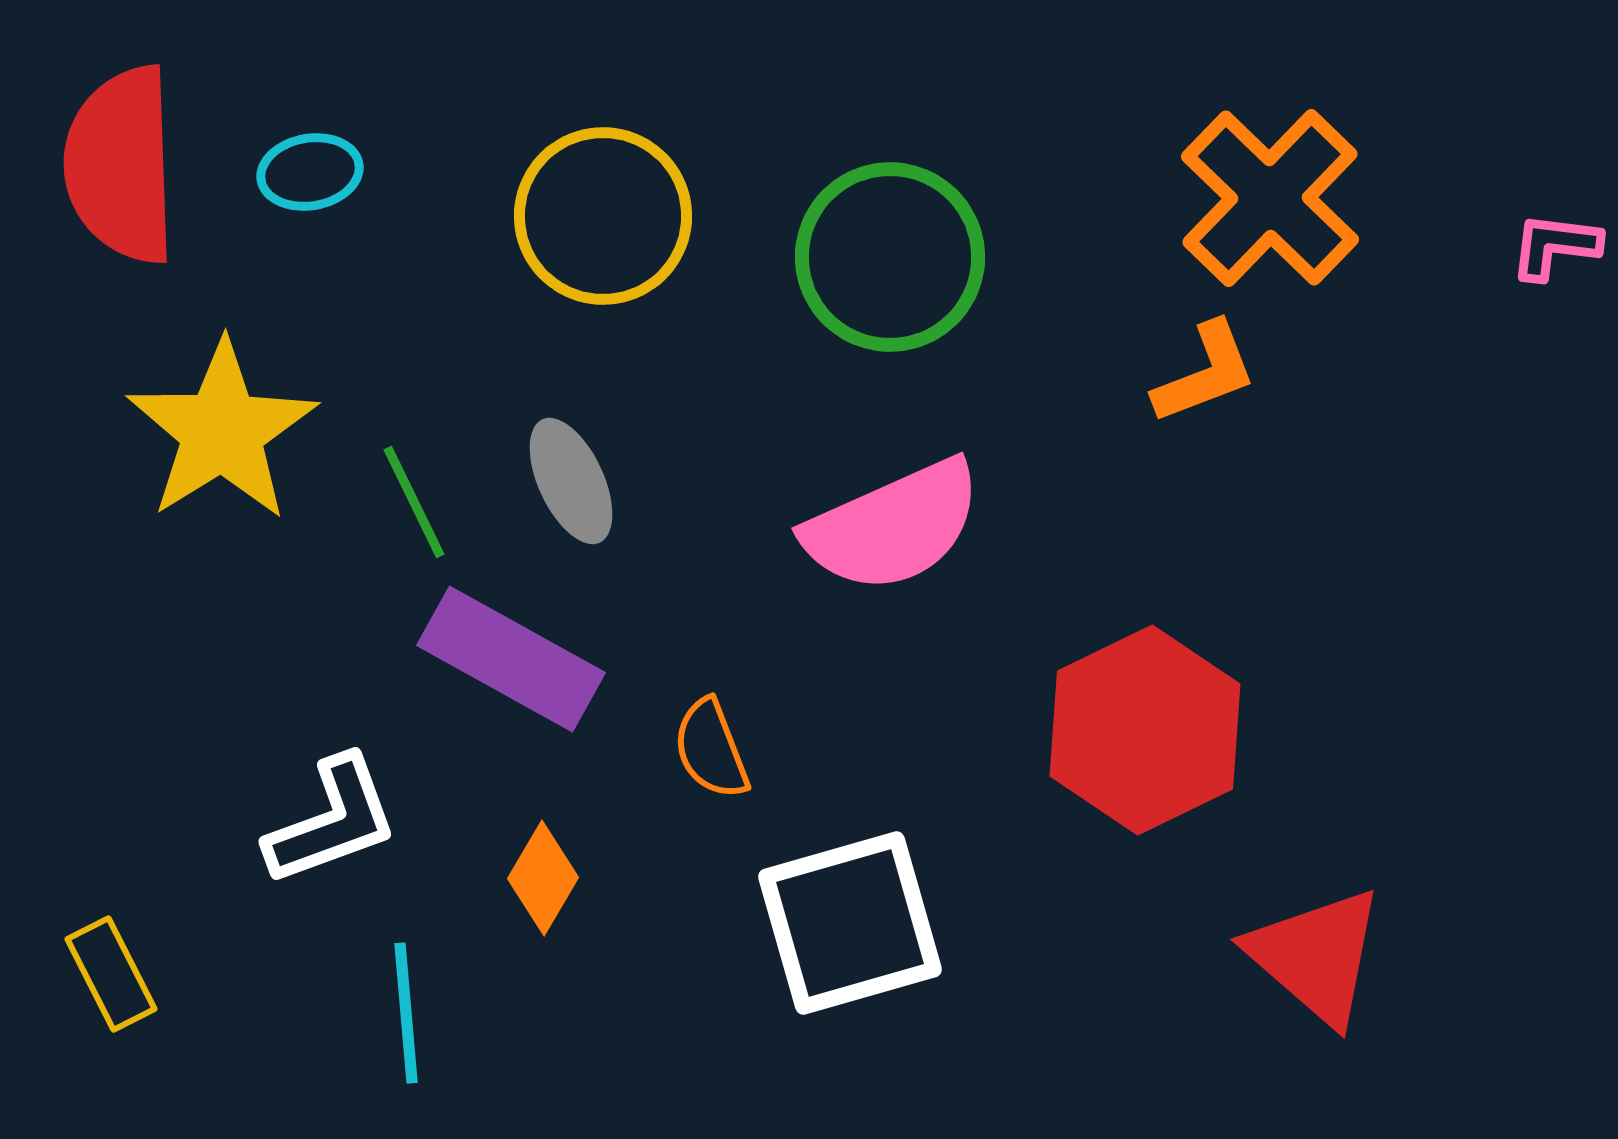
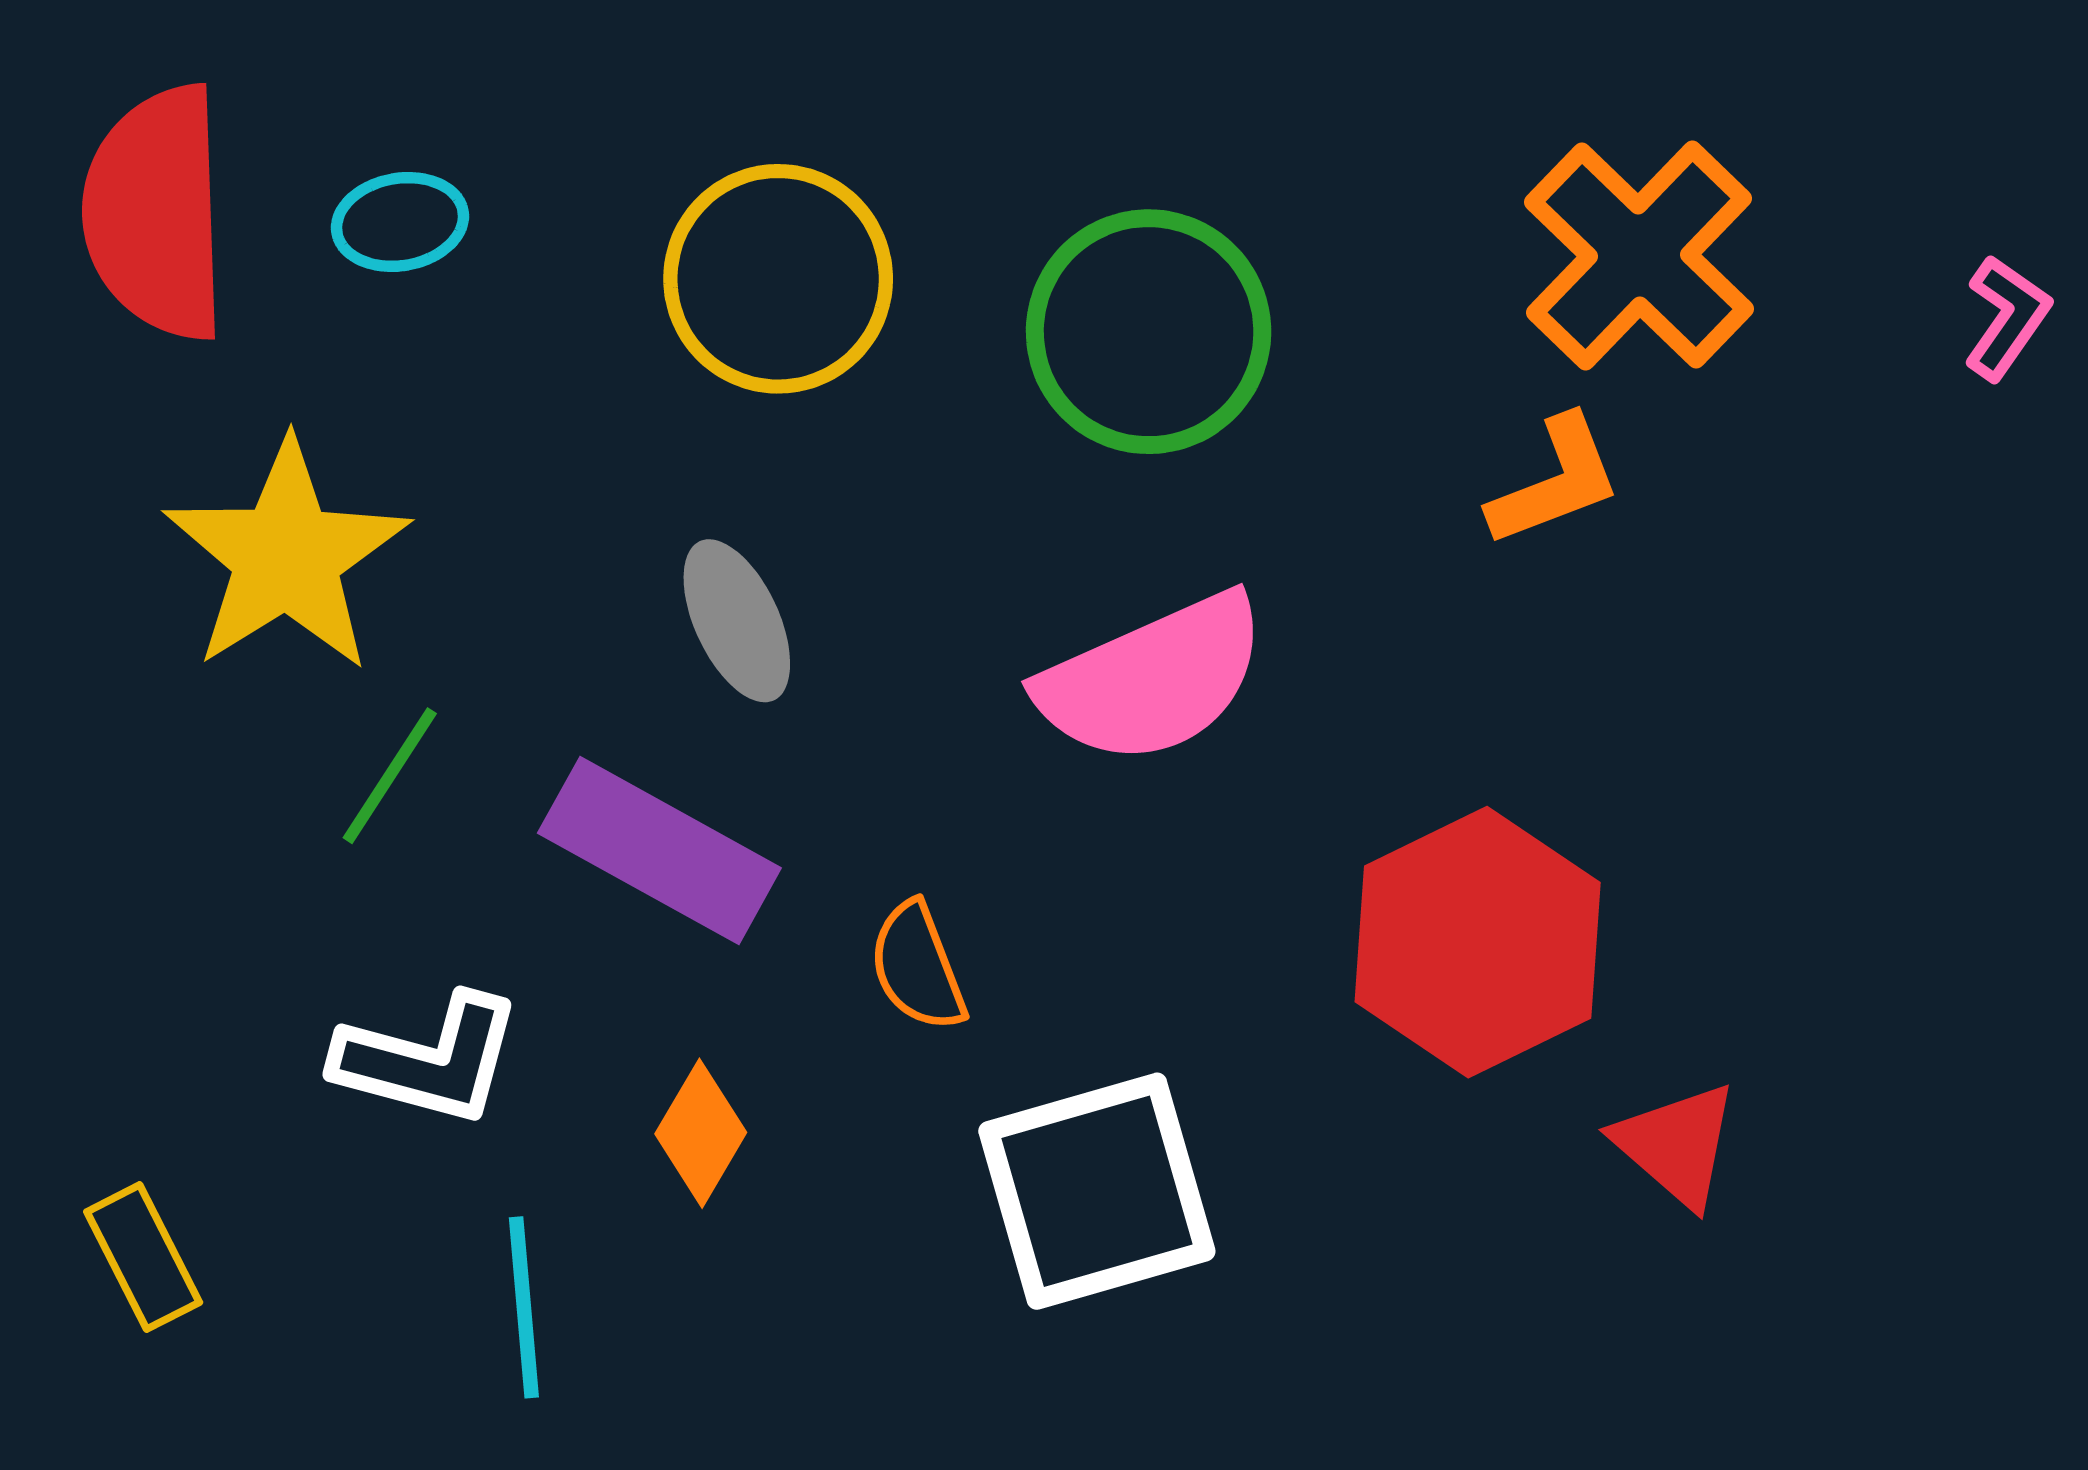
pink L-shape: (1555, 246) -> (2007, 317), turned 118
green line: (414, 502) -> (390, 776), moved, turned 59
white L-shape: (332, 821) -> (428, 1060), turned 35
red triangle: (1316, 956) -> (1676, 1145), moved, size x0.7

